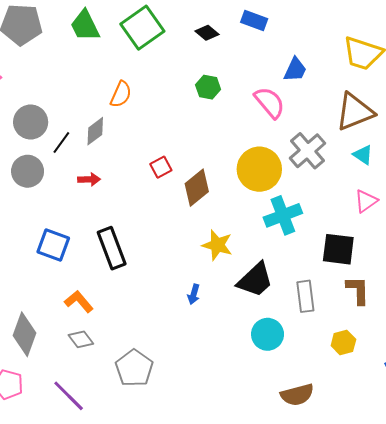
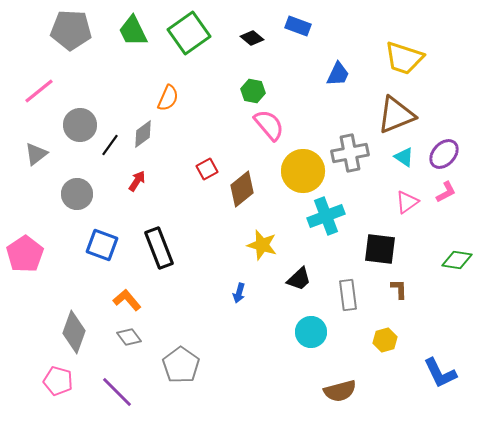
pink semicircle: (270, 103) -> (269, 125), moved
gray cross: (307, 151) -> (350, 153), turned 30
gray circle: (28, 171) -> (77, 194), moved
red arrow: (89, 179) -> (137, 181), turned -55
black trapezoid: (255, 280) -> (299, 279), size x0.7
brown L-shape: (358, 290) -> (399, 289), size x0.7

